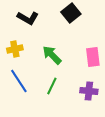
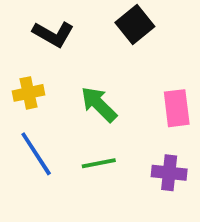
green line: (52, 86) -> (99, 163), turned 54

